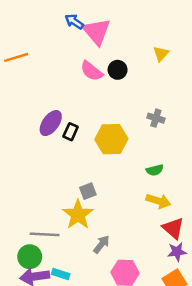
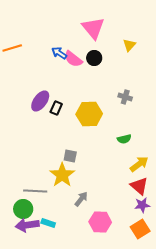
blue arrow: (74, 22) -> (59, 53), moved
pink triangle: (97, 31) -> (93, 28), moved
gray square: (88, 191) -> (70, 156), turned 32
yellow arrow: (158, 201) -> (139, 164), moved, turned -54

